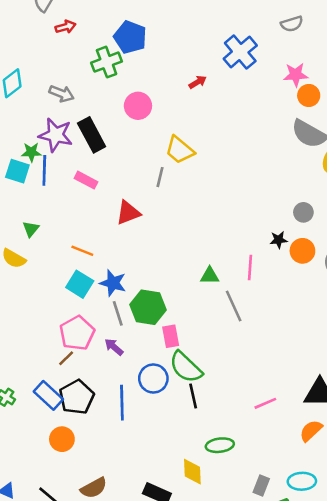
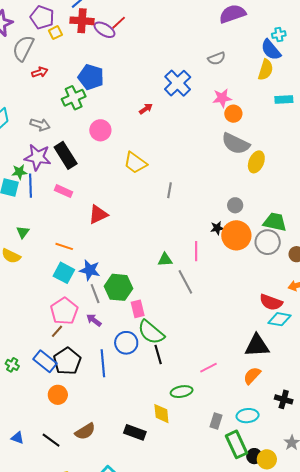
gray line: (160, 177) -> (169, 190), moved
orange circle: (302, 251) -> (236, 235), size x1.5
pink line: (265, 403) -> (208, 368), moved

